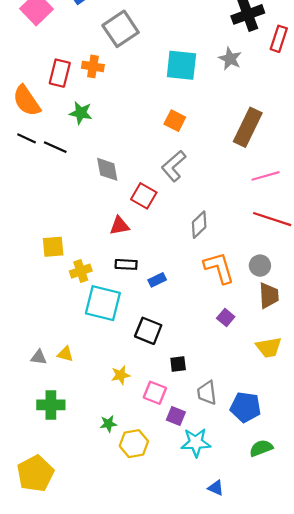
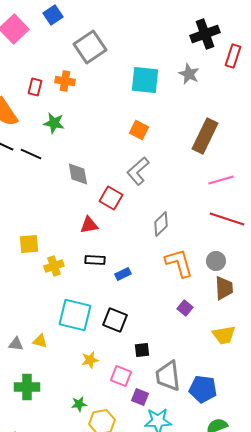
red rectangle: (60, 73) -> (35, 87), size x0.7
cyan square: (103, 303) -> (75, 315), moved
gray trapezoid: (207, 393) -> (168, 376), size x1.4

